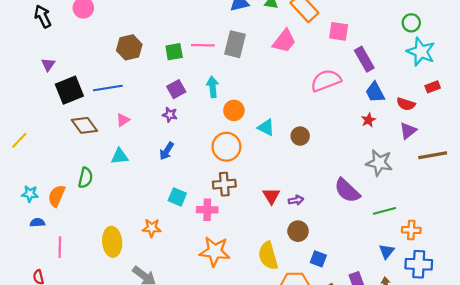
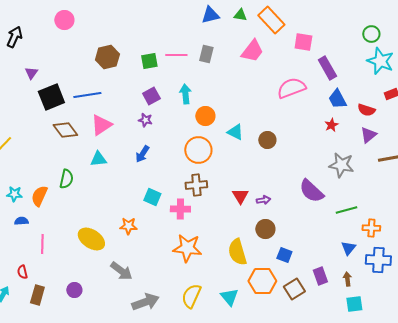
black arrow: (43, 16) -> (14, 37), moved, turned 50
gray rectangle: (235, 44) -> (206, 54), size x0.7
pink triangle: (123, 120) -> (101, 125), size x1.6
yellow ellipse: (112, 242) -> (91, 239), turned -52

